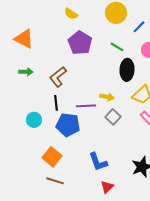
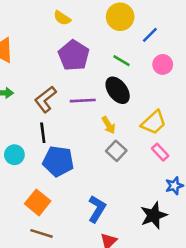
black ellipse: (127, 70) -> (118, 90), moved, turned -40
yellow arrow: (107, 97) -> (109, 125), turned 48
purple line: (86, 106) -> (83, 101), moved
blue L-shape: (98, 162) -> (97, 209), turned -130

